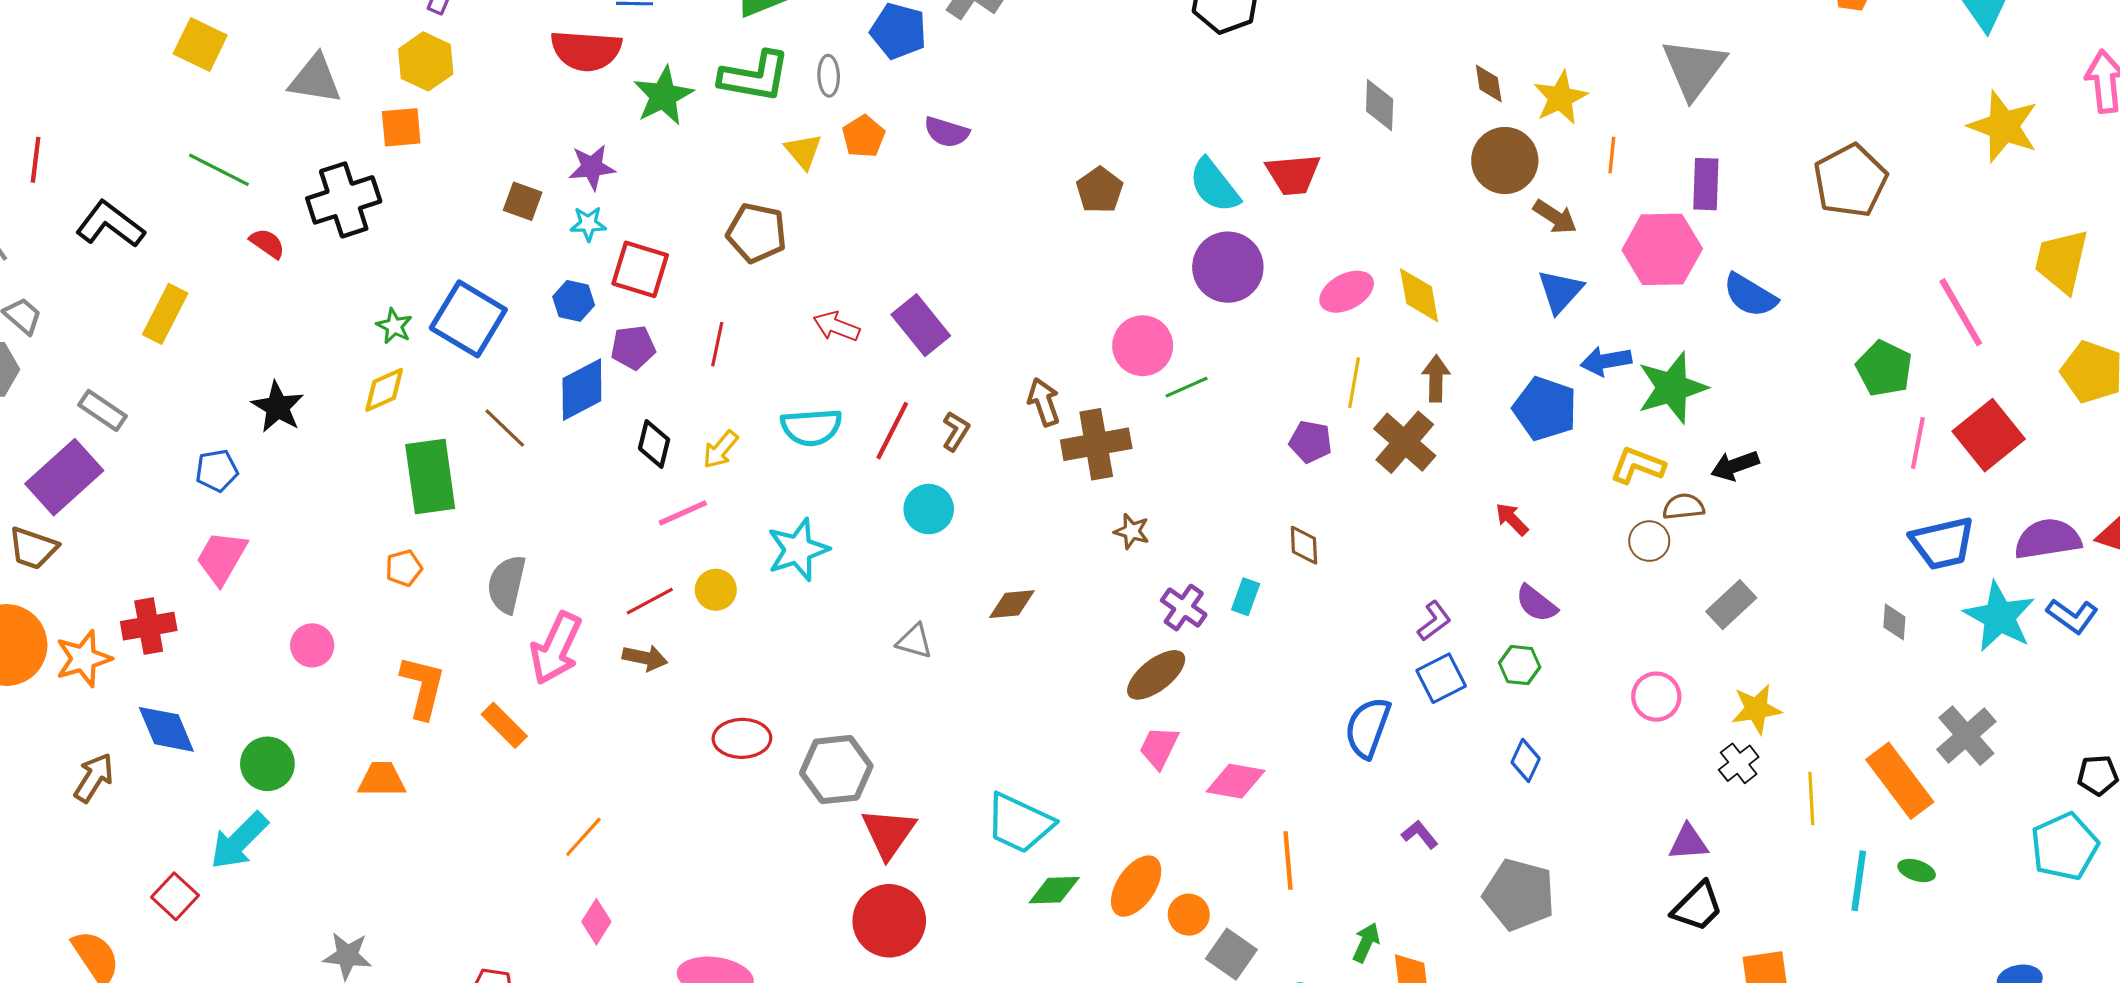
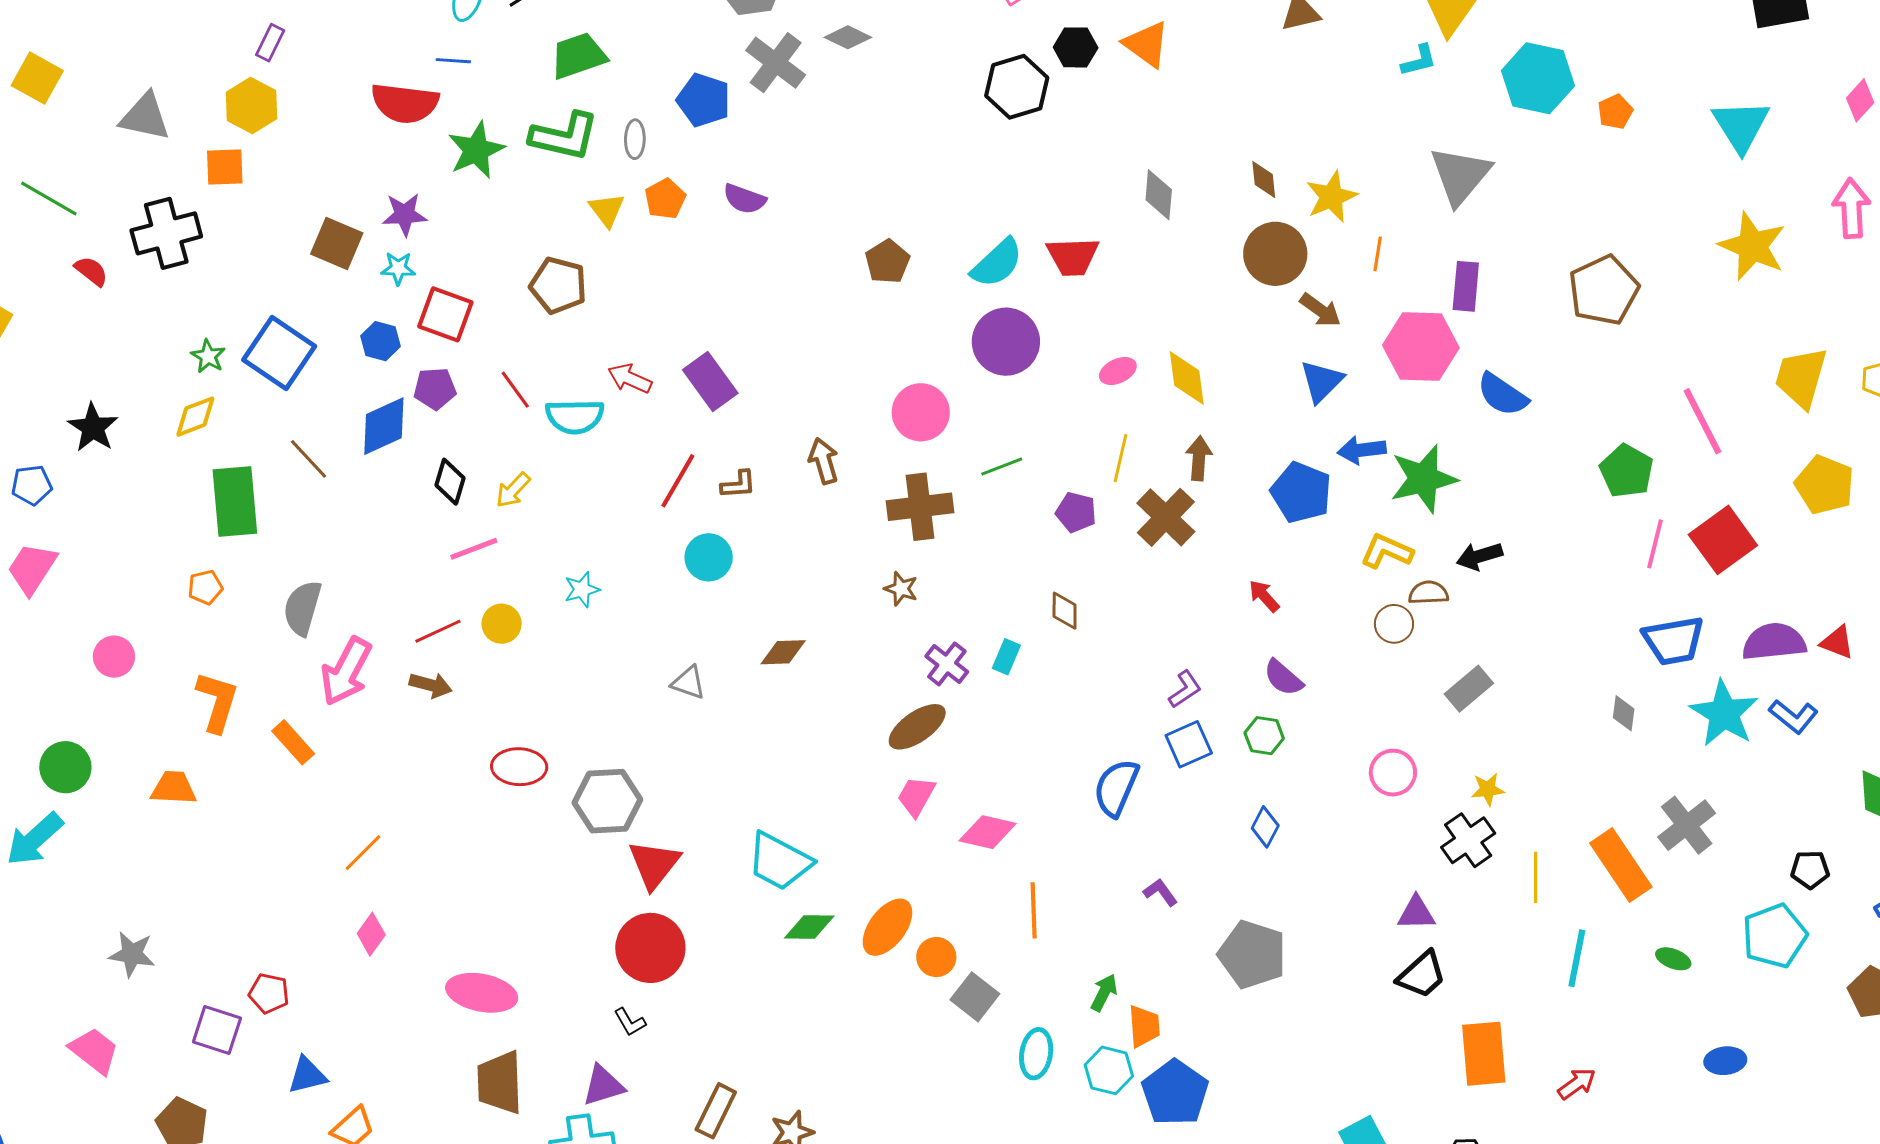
cyan semicircle: (1214, 185) -> (997, 263), turned -98
brown square: (523, 201) -> (337, 244), size x1.4
pink ellipse: (1347, 292) -> (1118, 371), size x0.7
red line: (717, 344) -> (515, 390), turned -51
green line: (1187, 387) -> (1002, 466), moved
cyan semicircle: (811, 427) -> (575, 416), moved
brown L-shape: (956, 431) -> (738, 484), turned 51
brown cross: (1096, 444) -> (920, 507), moved
cyan star: (798, 550) -> (582, 590), size x0.6
yellow star: (1756, 709) -> (1488, 789), size x0.7
black cross: (1739, 763) -> (1468, 840), size x1.4
green ellipse: (1917, 871) -> (1673, 959), moved

